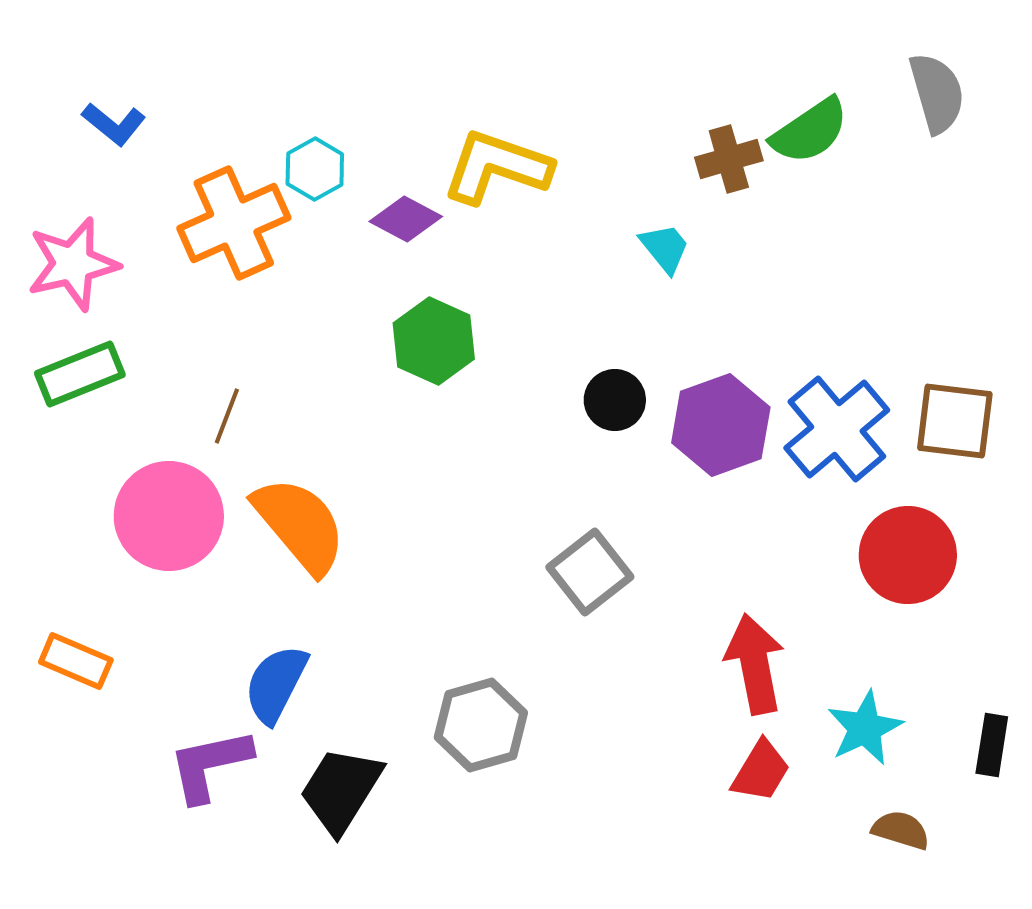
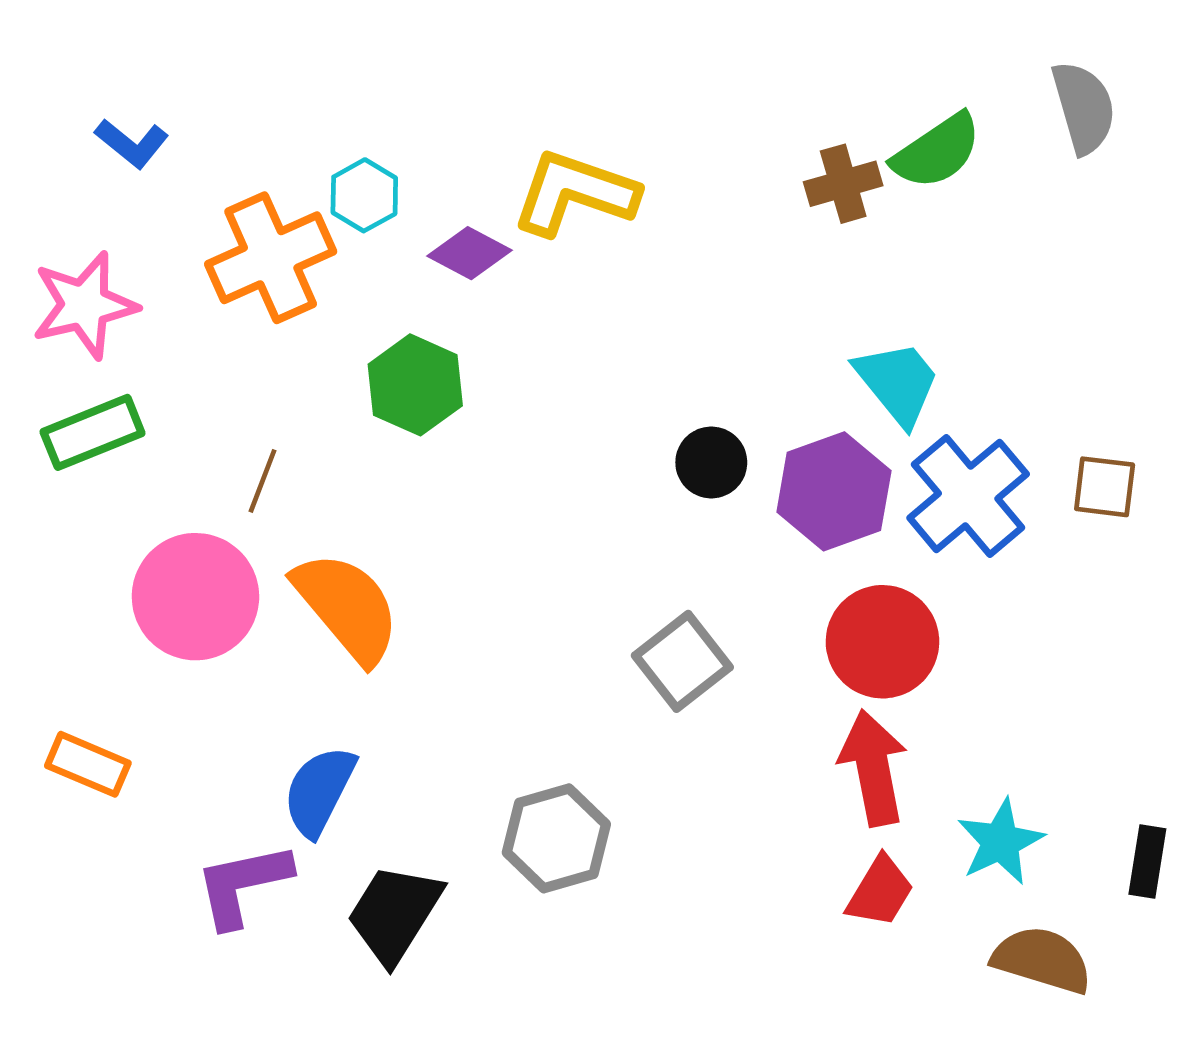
cyan trapezoid: (665, 248) -> (898, 383), moved, size x1.5
green hexagon: (434, 341) -> (415, 385), moved
brown square: (955, 421) -> (1105, 487), size x0.7
red circle: (908, 555) -> (882, 642), moved
brown semicircle: (901, 830) -> (1042, 960), size x1.5

